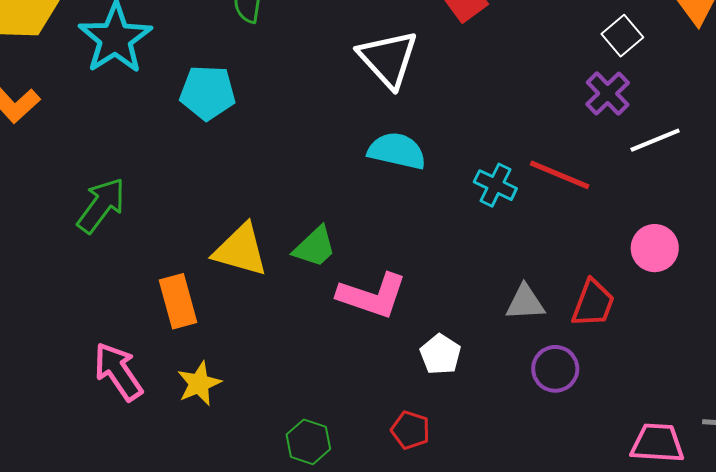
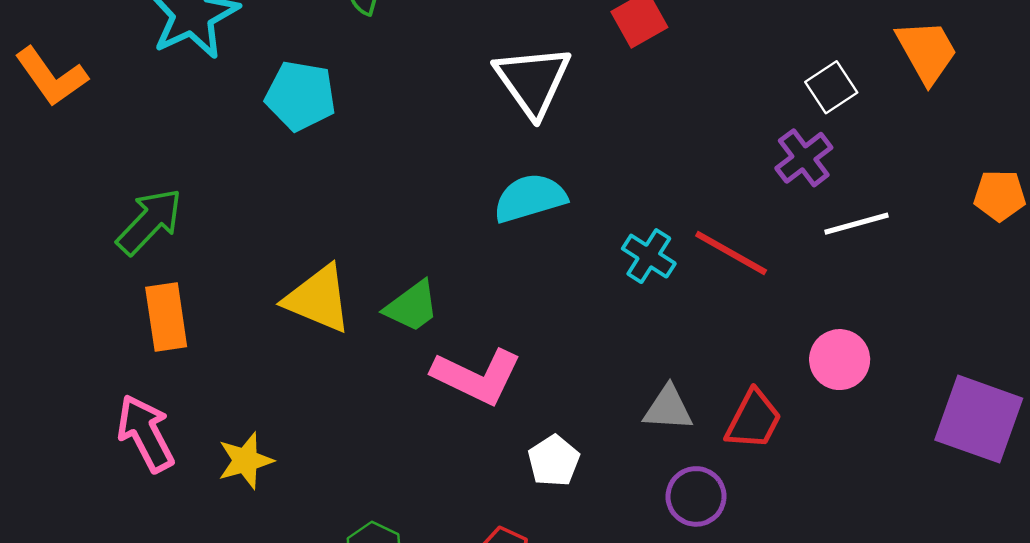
cyan semicircle: (397, 151) -> (530, 198), turned -36
orange rectangle: (178, 301) -> (166, 317), moved

